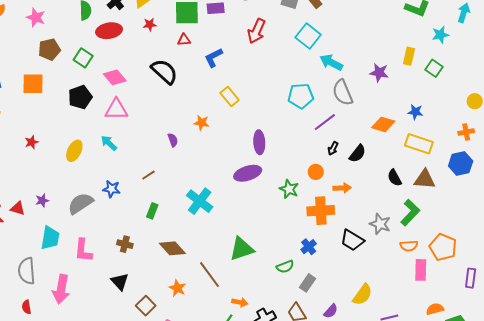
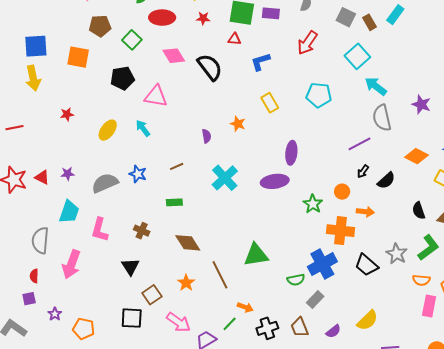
pink diamond: (115, 77) -> (174, 56), moved
cyan pentagon: (301, 96) -> (319, 95), moved
cyan cross: (200, 201) -> (225, 178), moved
green rectangle: (152, 211) -> (174, 202), turned 56
blue cross: (309, 247) -> (322, 264), size x1.8

